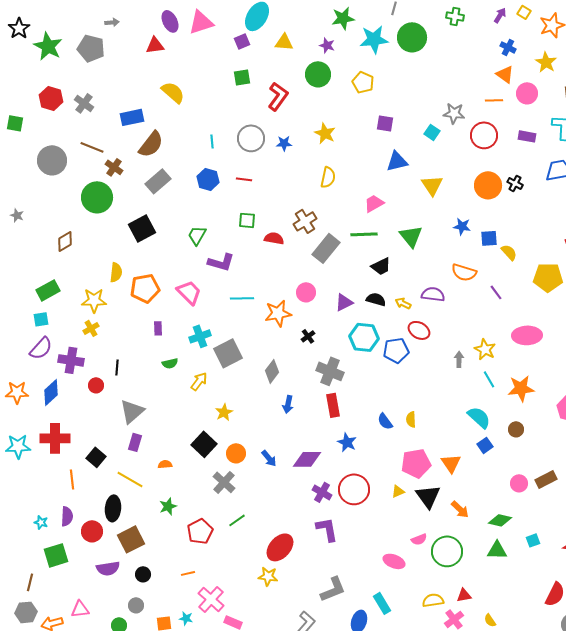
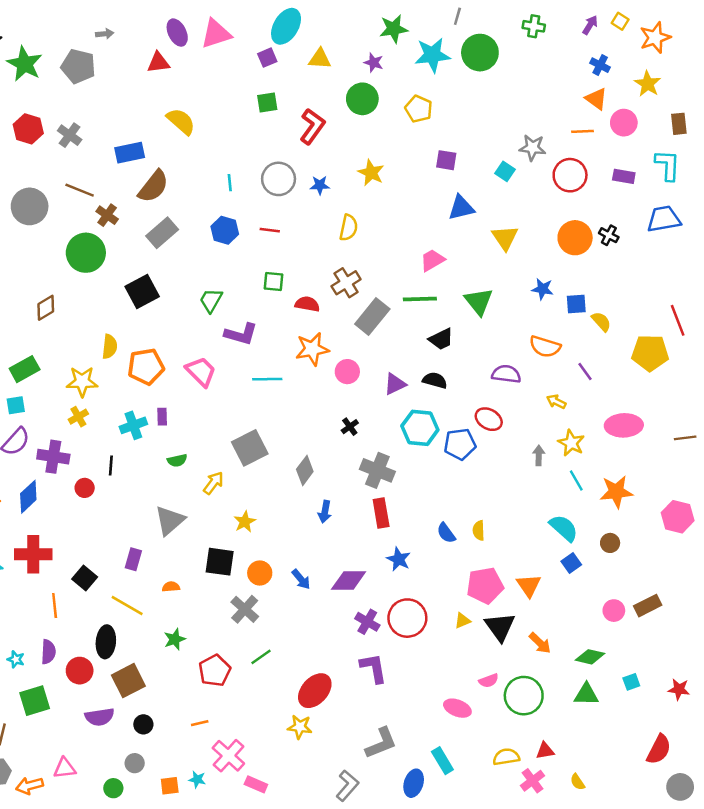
yellow semicircle: (328, 177) -> (349, 228), moved
yellow arrow: (403, 303) -> (556, 402), moved
orange star: (278, 313) -> (312, 349), moved
cyan cross: (200, 336) -> (133, 425), moved
gray triangle: (132, 411) -> (170, 520), moved
black square: (204, 444) -> (220, 562), turned -35

